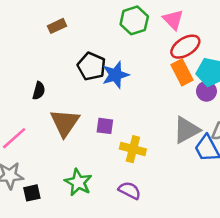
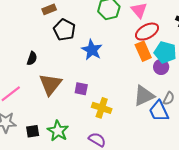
black pentagon: (91, 66) -> (64, 30), moved
blue star: (115, 75) -> (92, 50), turned -30
black square: (32, 193) -> (33, 131), moved

